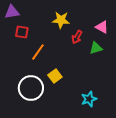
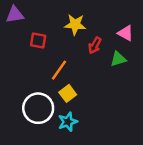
red square: (22, 32) -> (38, 40), moved
orange line: (38, 52) -> (59, 70), moved
cyan star: (89, 99) -> (68, 122), moved

